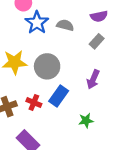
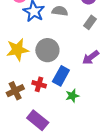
purple arrow: (93, 79) -> (91, 57), turned 36
green star: (86, 121) -> (72, 96), moved

